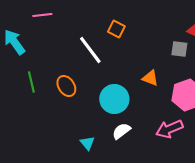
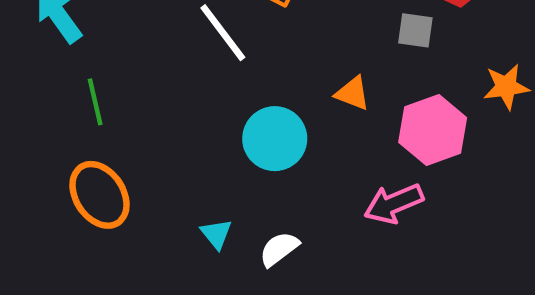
orange ellipse: (66, 86) -> (100, 195), moved, size x1.4
white semicircle: (121, 131) -> (279, 249), moved

